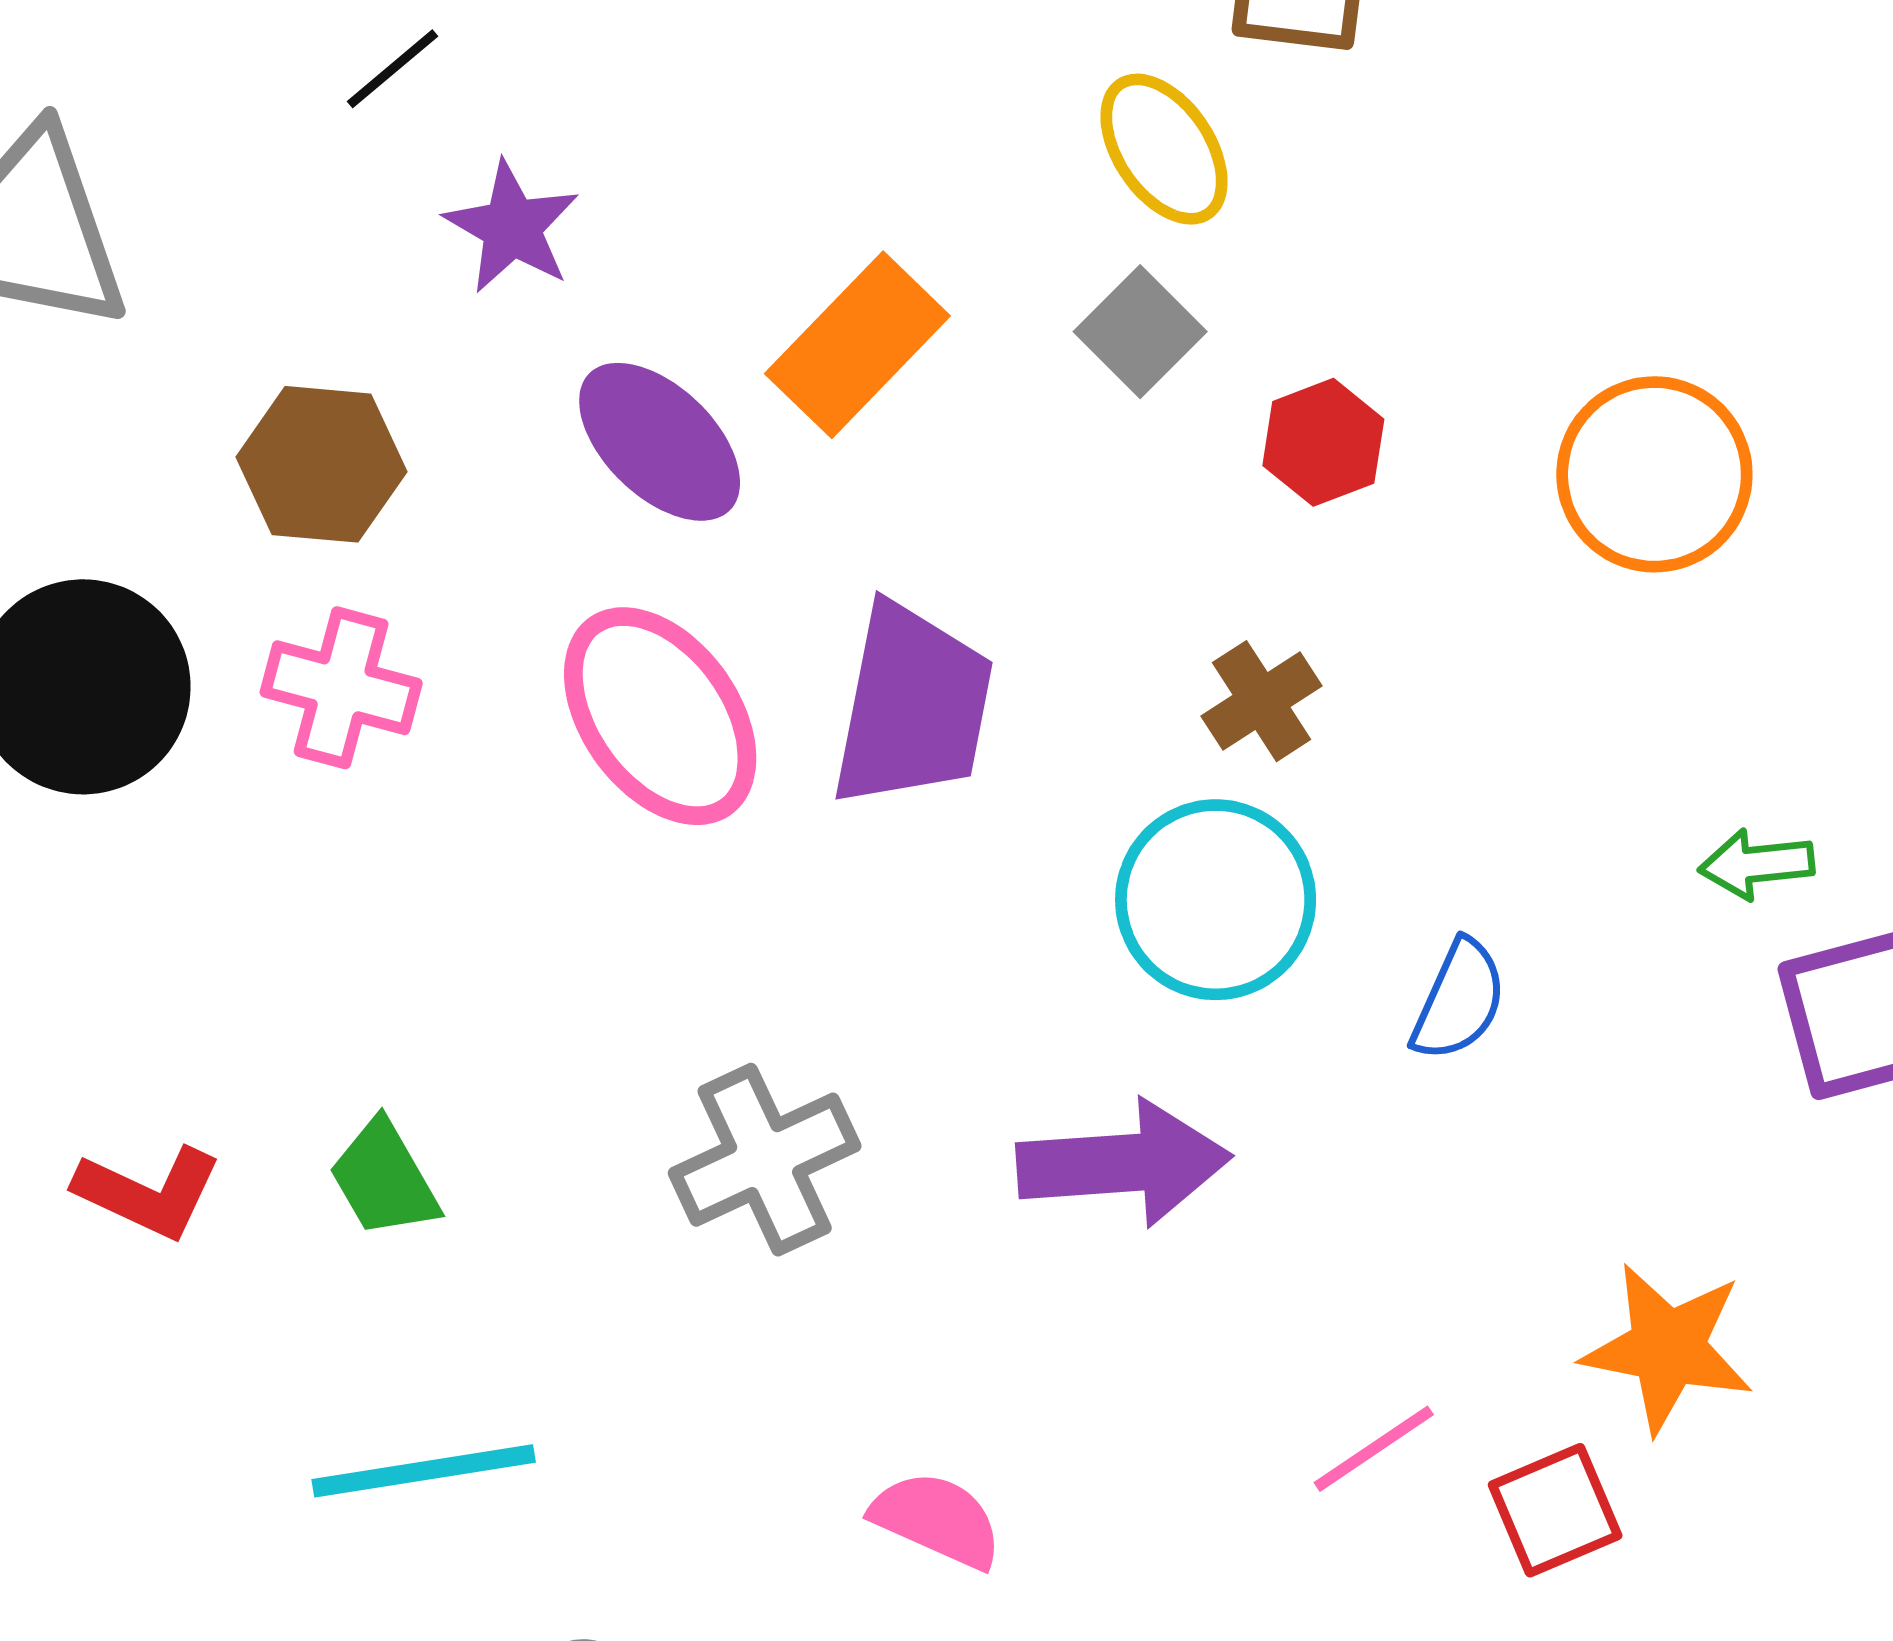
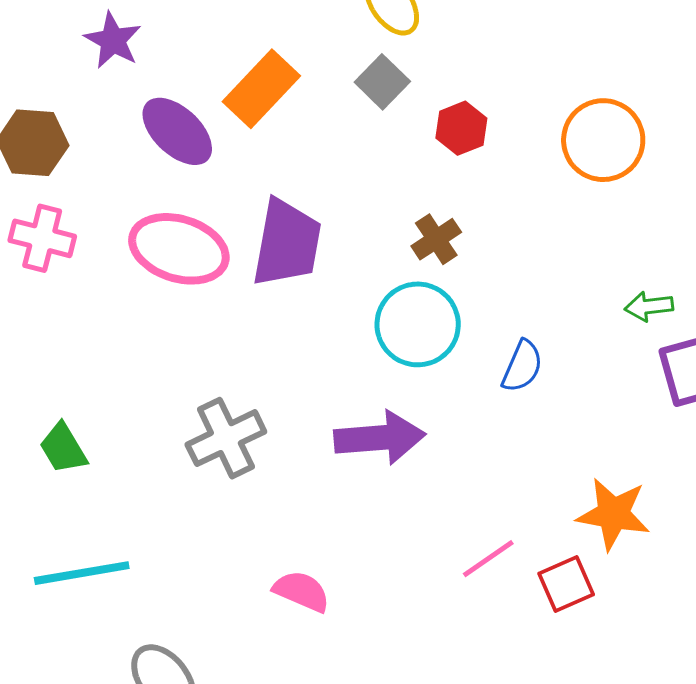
pink ellipse: (660, 716) -> (179, 249), turned -36

